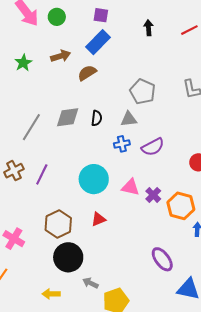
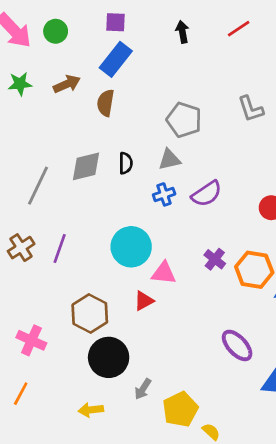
green star: (23, 63) -> (20, 84), moved, turned 30
brown semicircle: (87, 73) -> (106, 103), turned -42
pink triangle: (130, 187) -> (164, 273), moved
gray arrow: (90, 283) -> (143, 389), turned -77

